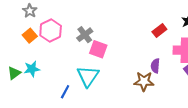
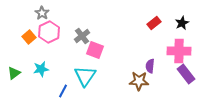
gray star: (30, 11) -> (42, 13), moved
red rectangle: (159, 31) -> (154, 23), moved
cyan star: (32, 69) -> (41, 69), moved

